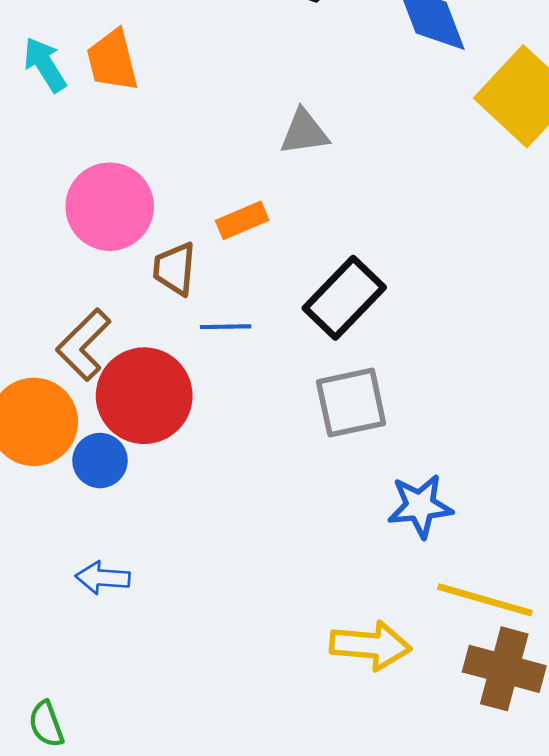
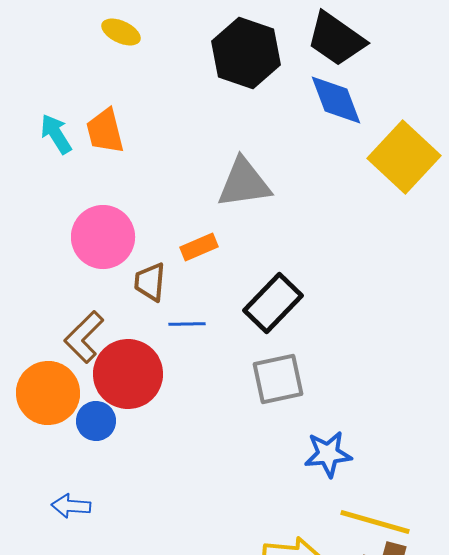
gray triangle: (304, 132) -> (244, 183), size x1.5
blue arrow: (103, 578) -> (71, 506), moved

